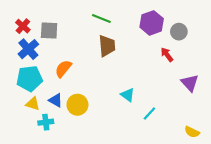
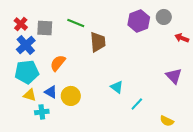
green line: (101, 19) -> (76, 23), moved
gray circle: (179, 32) -> (164, 17), moved
red arrow: (167, 55) -> (182, 38), moved, turned -32
yellow semicircle: (192, 132) -> (167, 121), moved

